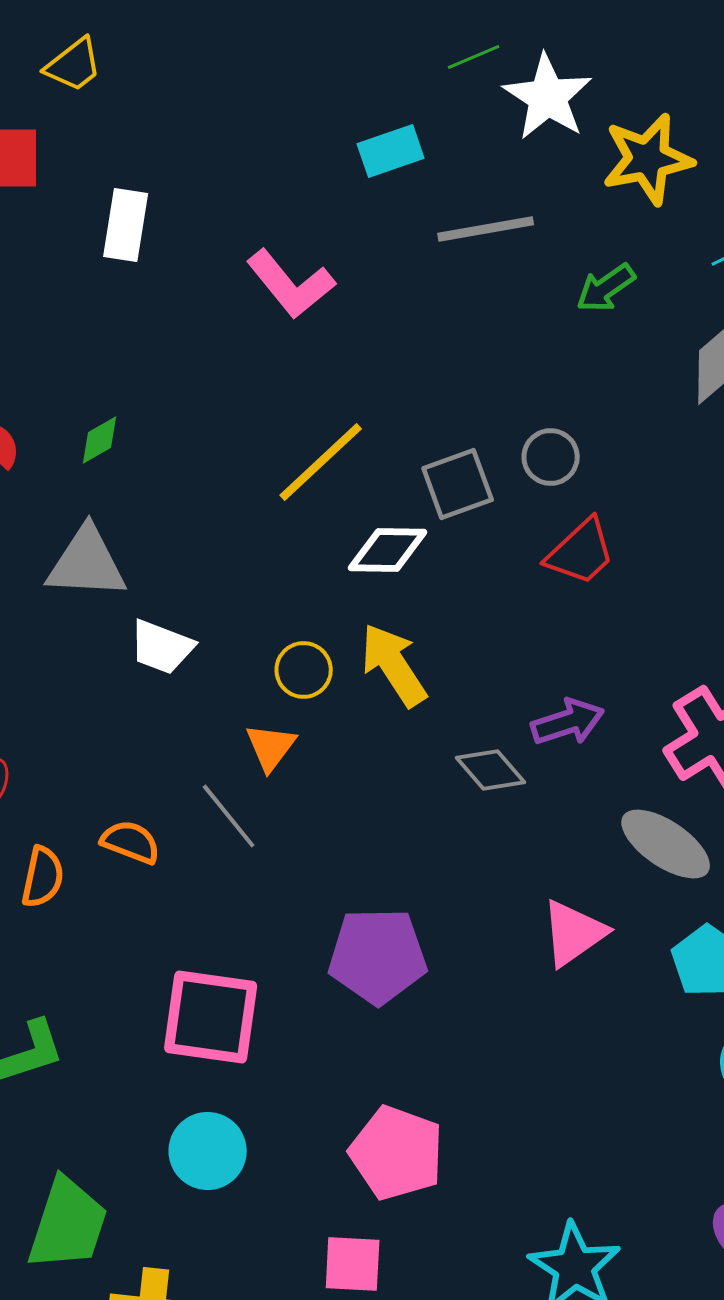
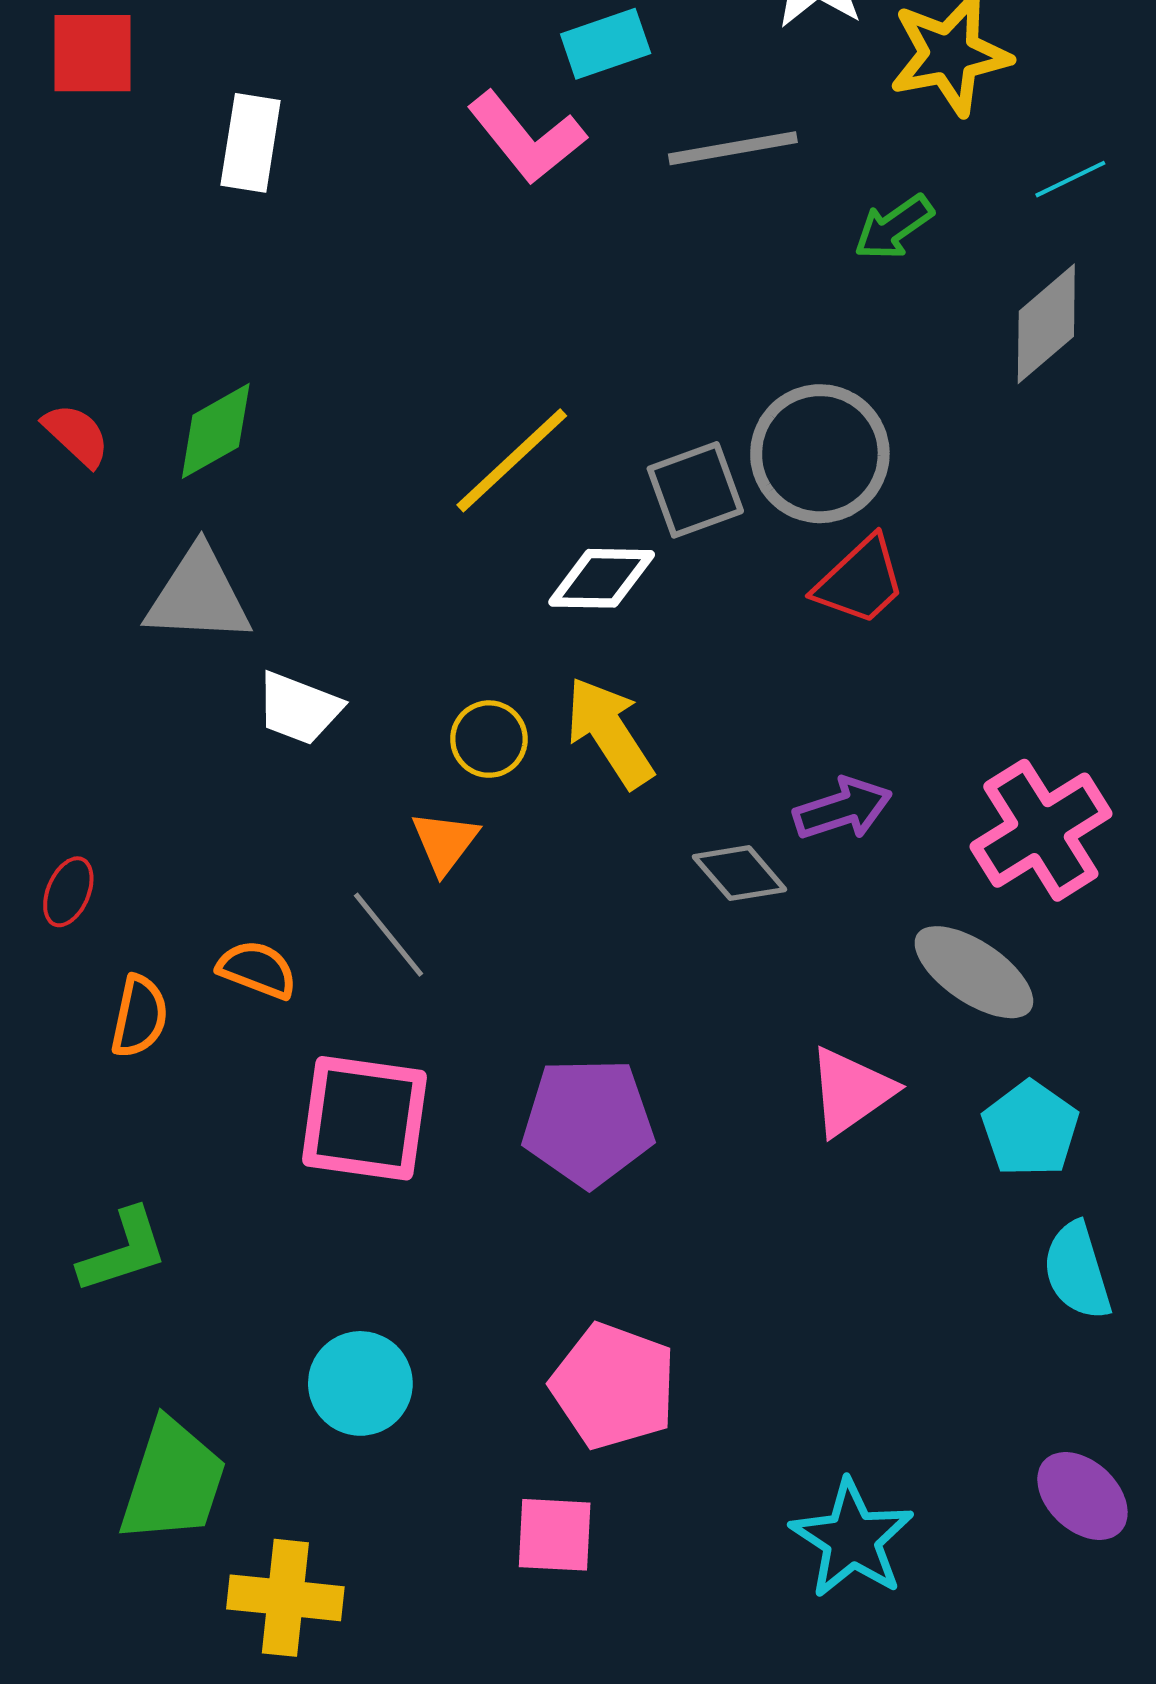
pink L-shape: (291, 284) -> (527, 138), moved
green diamond: (100, 440) -> (216, 431), size x1.5
gray circle: (551, 457) -> (820, 454), size x1.8
pink square: (211, 1017) -> (364, 1118), moved

